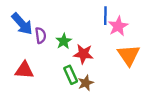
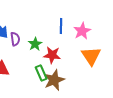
blue line: (105, 16) -> (61, 26), moved
brown star: (86, 83) -> (54, 80), size x1.5

